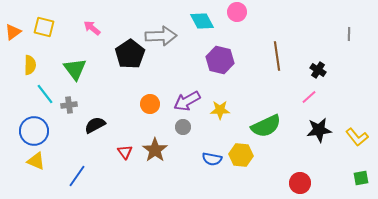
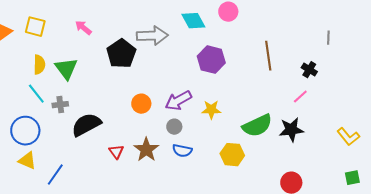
gray line: (349, 34) -> (328, 38), moved
yellow semicircle: (30, 65) -> (39, 65), moved
black semicircle: (95, 125) -> (86, 125), size x1.4
black star: (319, 130) -> (291, 130), moved
blue semicircle: (212, 159) -> (182, 151), moved
blue line: (77, 176) -> (55, 175), moved

